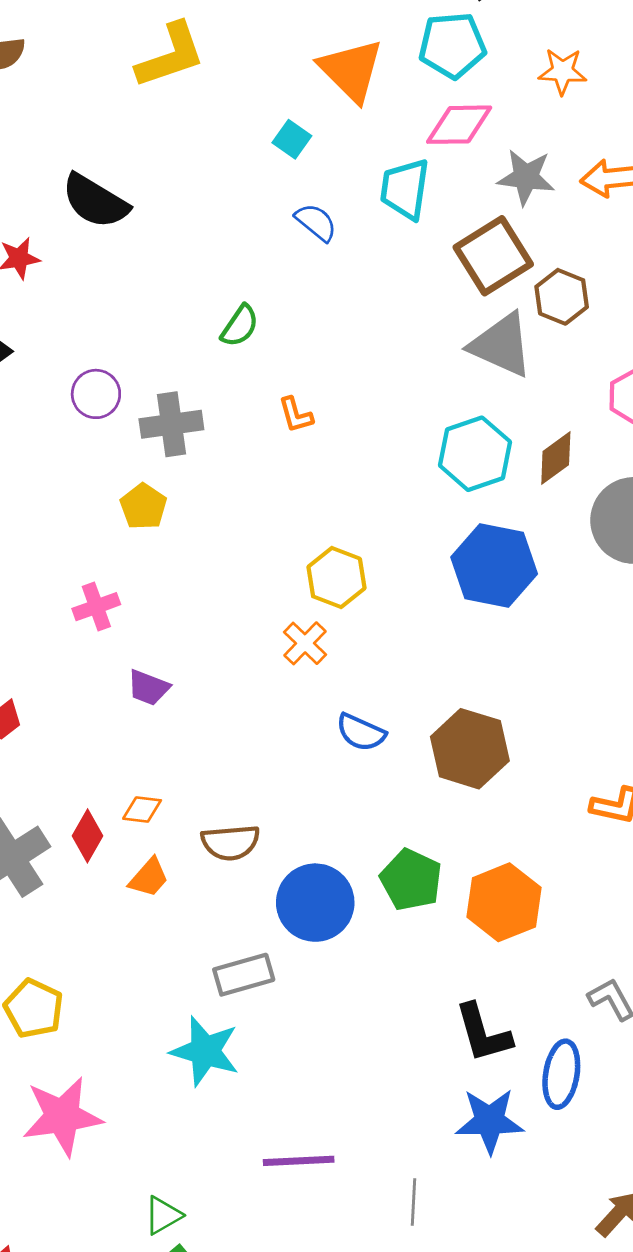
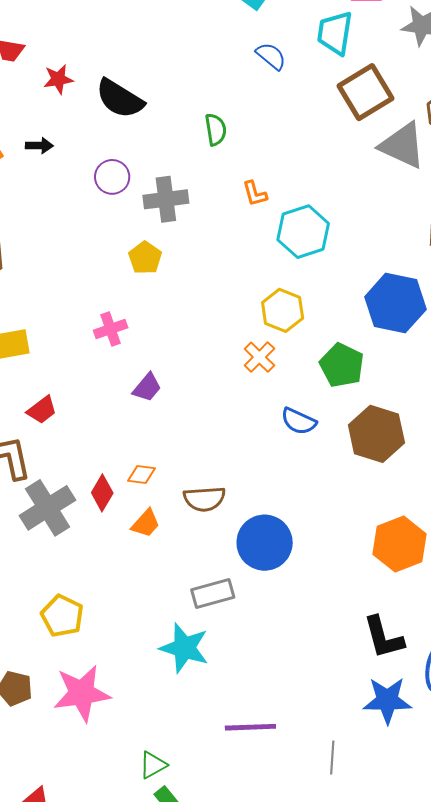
black semicircle: (95, 201) -> (120, 99), moved
brown square: (493, 256) -> (365, 92), moved
green semicircle: (240, 326) -> (216, 129), turned -44
cyan hexagon: (475, 454) -> (303, 232), moved
purple trapezoid: (148, 688) -> (147, 387), turned -72
green pentagon: (411, 880) -> (342, 365), moved

